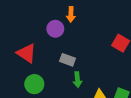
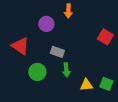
orange arrow: (71, 14) -> (68, 11), moved
green circle: (34, 84) -> (37, 72), moved

